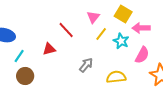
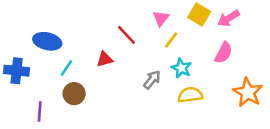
pink arrow: (141, 28) -> (229, 18), moved, turned -30
cyan star: (121, 41) -> (181, 68), moved
pink semicircle: (142, 55) -> (223, 53), moved

